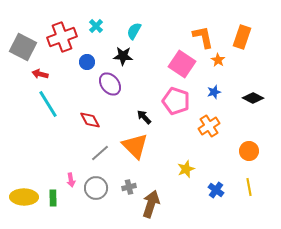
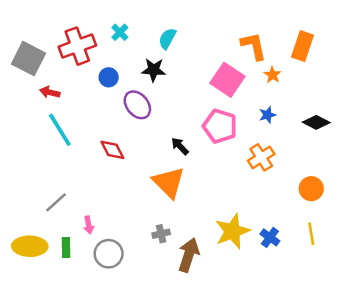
gray line: (100, 153) -> (56, 202), moved
yellow star: (186, 169) -> (232, 231), moved, size x1.6
gray circle: (96, 188) -> (109, 254), moved

